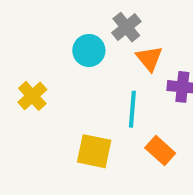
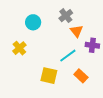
cyan circle: (89, 50) -> (33, 22), moved
cyan line: (132, 109) -> (68, 56), turned 48

